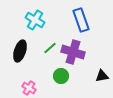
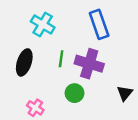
green line: (50, 48) -> (61, 59), turned -40
black triangle: (102, 76) -> (125, 93), turned -40

